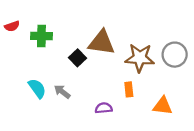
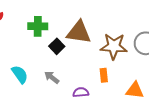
green cross: (41, 36) -> (38, 26), moved
gray arrow: (62, 92) -> (52, 77), moved

